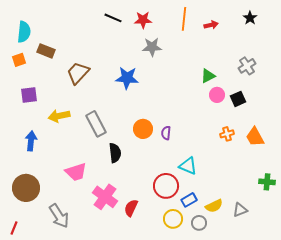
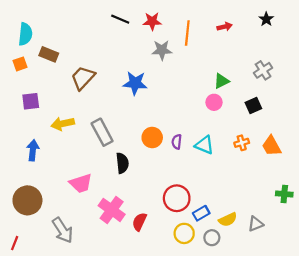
orange line: (184, 19) -> (187, 33), moved
pink circle: (217, 95) -> (214, 102), moved
cyan triangle: (188, 166) -> (204, 145), moved

